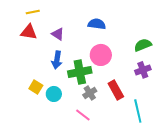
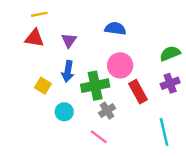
purple triangle: (58, 34) -> (69, 40), turned 32
yellow square: (36, 87) -> (43, 86), moved
red rectangle: (116, 90) -> (138, 92), moved

